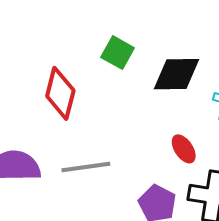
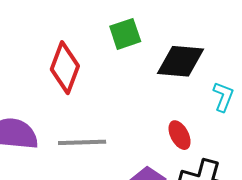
green square: (118, 53) -> (125, 34), turned 36

